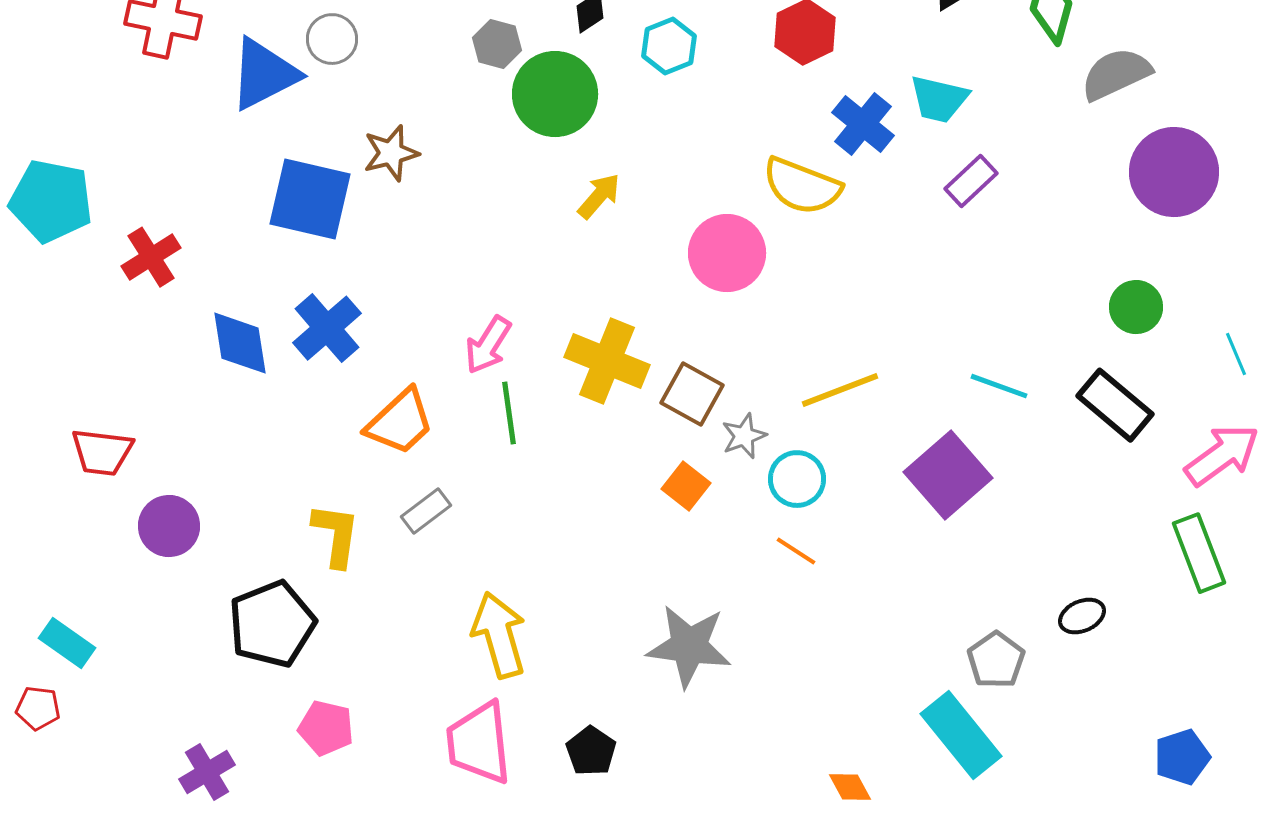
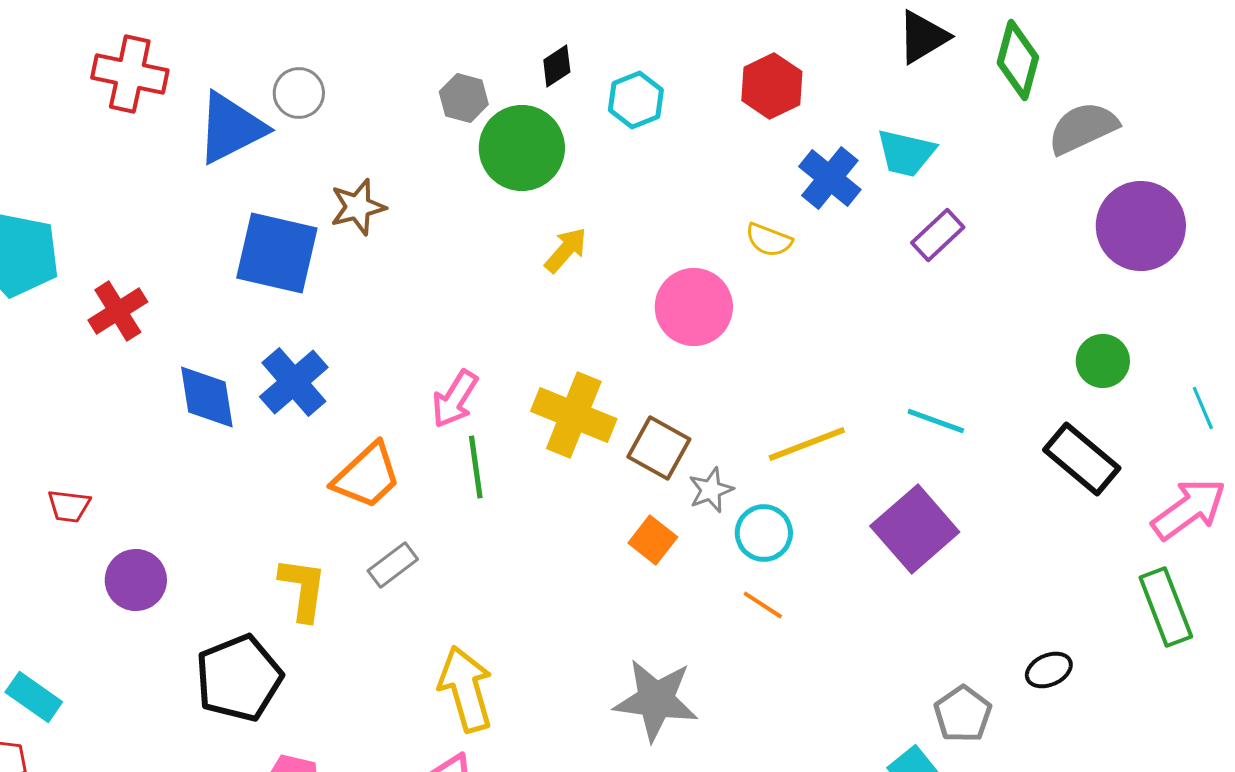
yellow semicircle: (802, 186) -> (769, 240), size x0.6
cyan line: (999, 386) -> (936, 421), moved
red trapezoid: (102, 452) -> (69, 506), size x0.7

